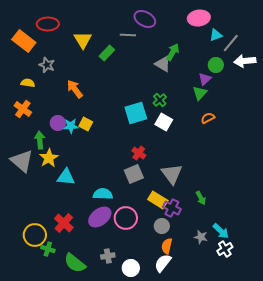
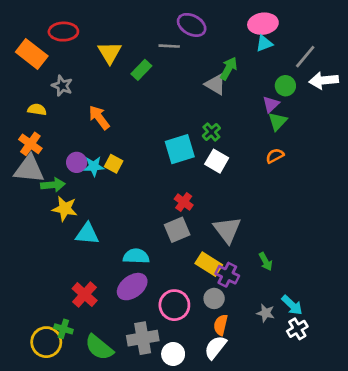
cyan triangle: (216, 35) -> (264, 43), moved
green triangle: (200, 93) -> (277, 121), moved
green arrow: (40, 140) -> (53, 185), turned 90
yellow star: (49, 158) -> (65, 209), turned -30
gray triangle: (22, 161) -> (29, 169), moved, turned -35
pink circle: (126, 218) -> (174, 305), moved
yellow circle: (35, 235) -> (46, 342), moved
gray cross: (108, 256) -> (143, 338), size x1.6

